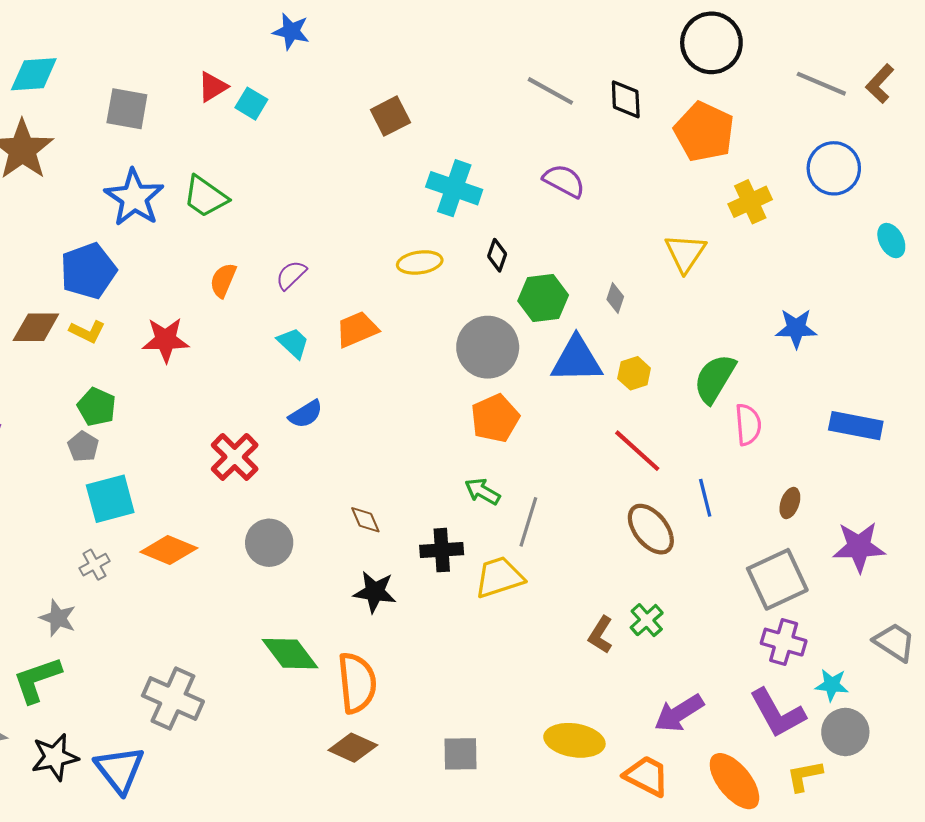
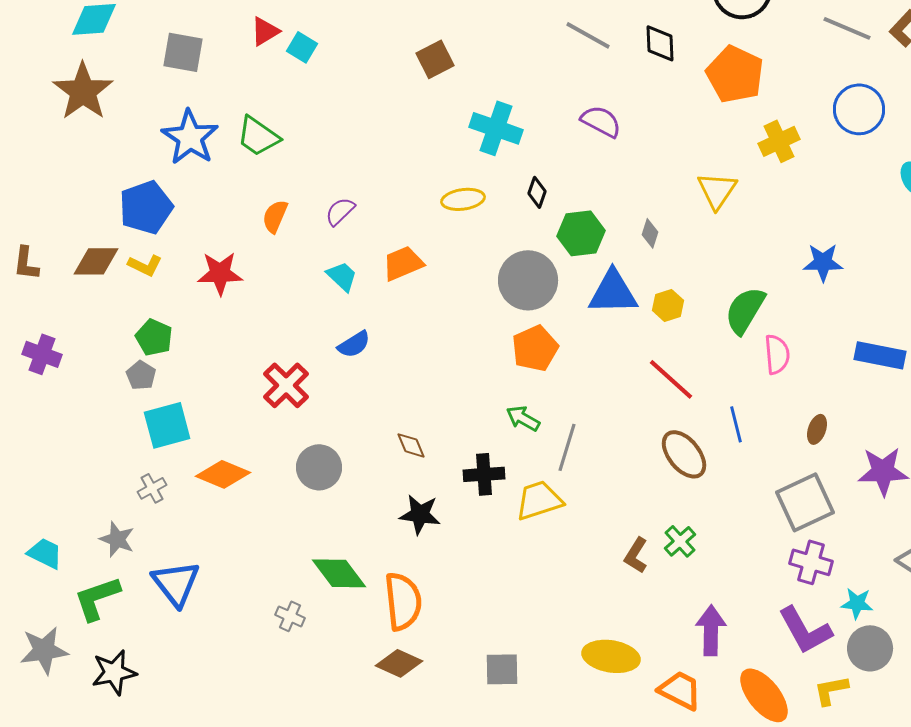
gray cross: (173, 699) -> (290, 616), moved, size x0.5
purple arrow: (679, 713) -> (711, 630), turned 123
blue triangle: (120, 770) -> (176, 583), moved

